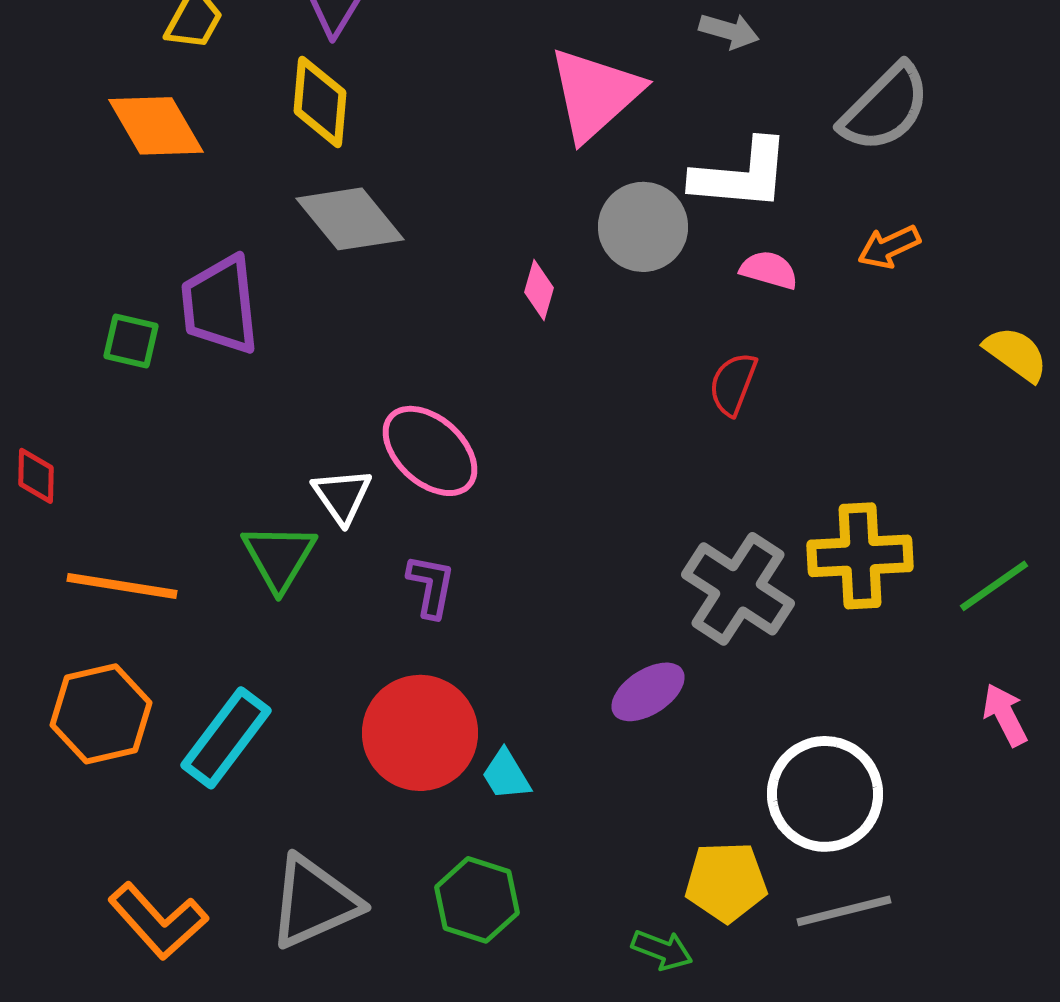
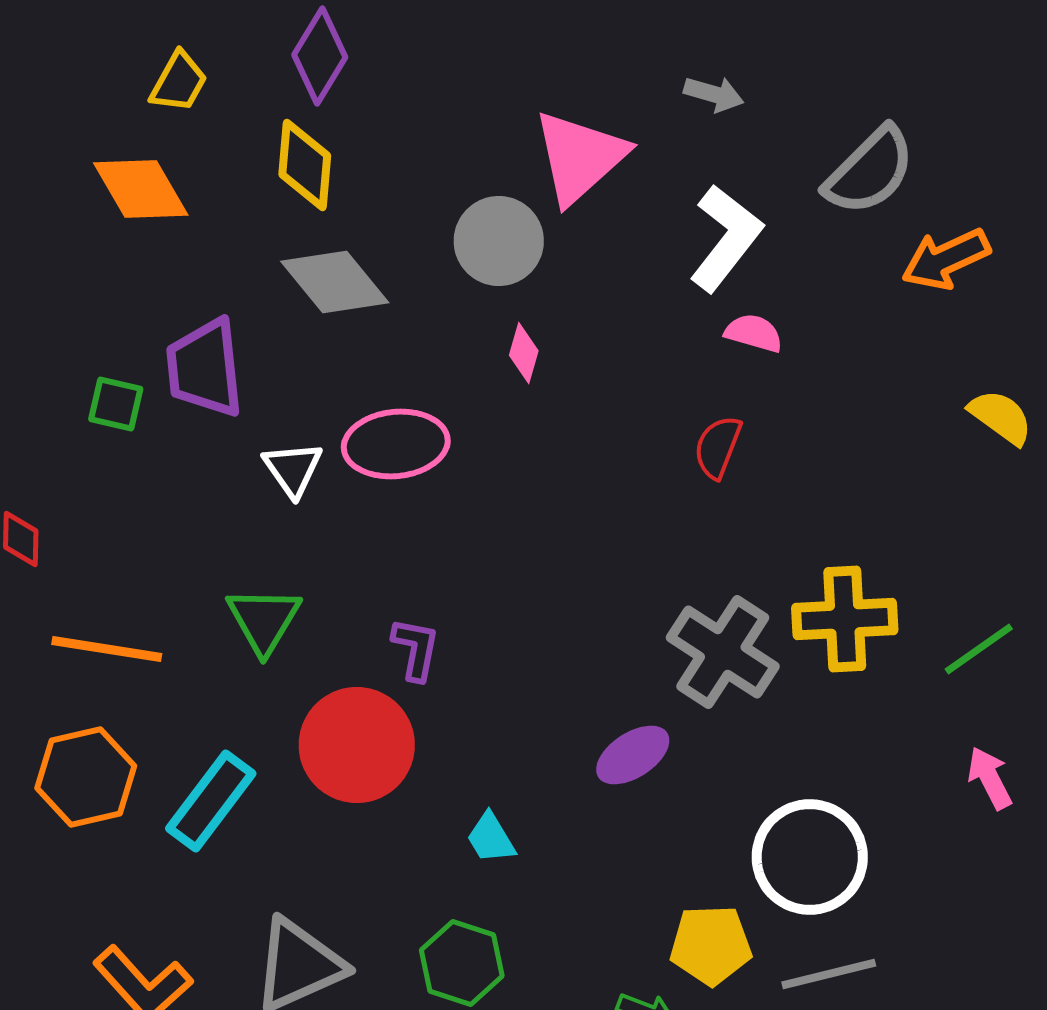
white L-shape: (741, 175) -> (726, 238), turned -57
gray circle: (643, 227) -> (499, 241), moved
orange arrow: (889, 247) -> (946, 259), moved, size x1.4
pink ellipse: (430, 451) -> (396, 444), moved, turned -48
white triangle: (342, 496) -> (293, 469), moved
red circle: (420, 733) -> (357, 745), moved

